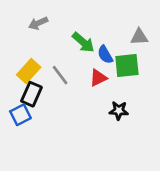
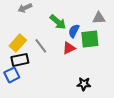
blue semicircle: (105, 55) -> (74, 31), turned 56
black rectangle: (31, 94) -> (20, 60), turned 54
black star: (119, 111) -> (84, 84), moved

